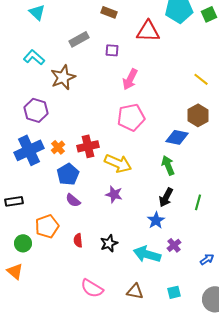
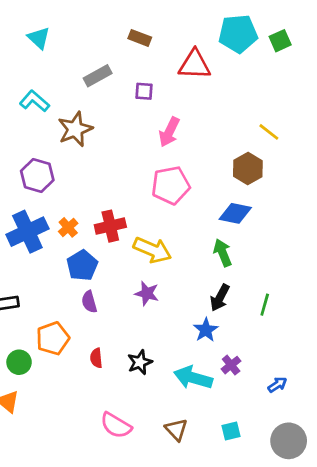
brown hexagon: (198, 115) -> (248, 168), moved
purple semicircle: (73, 200) -> (89, 302), turned 35
brown triangle: (135, 291) -> (176, 430), turned 36

